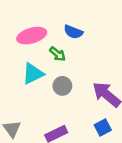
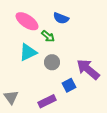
pink ellipse: (32, 36) -> (27, 21), turned 50
blue square: (103, 128) -> (69, 85), moved

